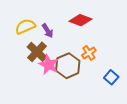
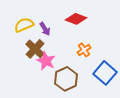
brown hexagon: (68, 66) -> (66, 79), moved
blue square: (111, 77) -> (105, 73), size x1.6

